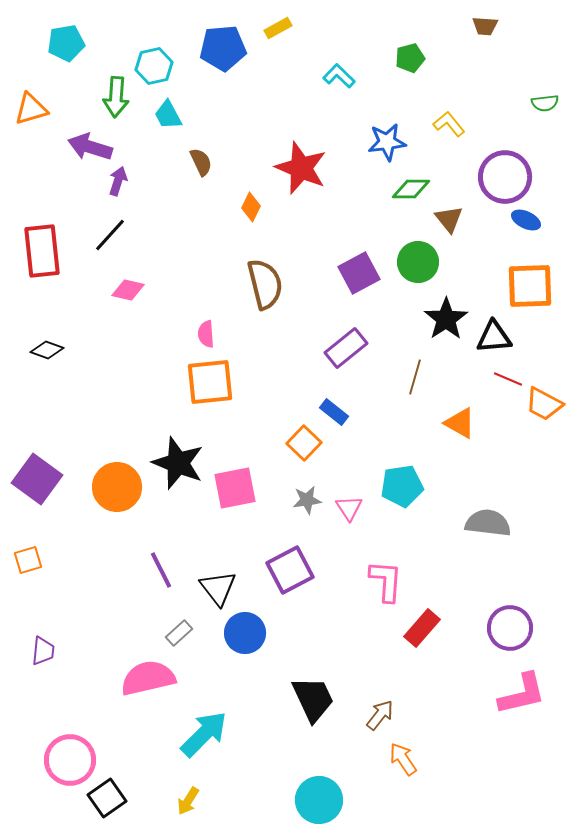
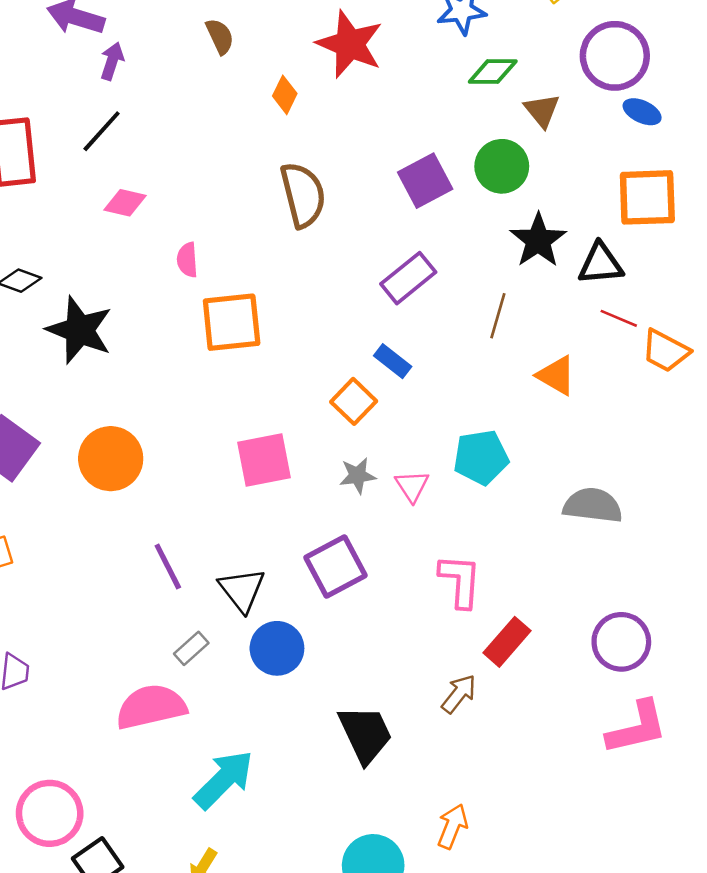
pink semicircle: (206, 334) -> (187, 260), moved
black star: (178, 463) -> (79, 330), moved
brown arrow: (380, 715) -> (459, 694), moved
orange arrow: (403, 759) -> (452, 826), moved, turned 56

